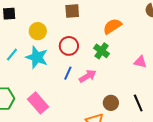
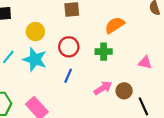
green cross: (102, 51) -> (104, 52), turned -35
pink arrow: (88, 76) -> (103, 88), moved
brown circle: (111, 103) -> (124, 91), moved

